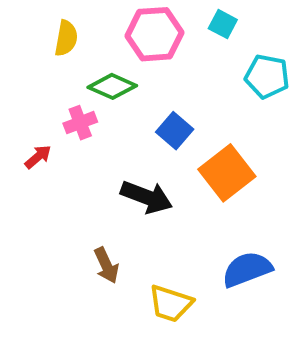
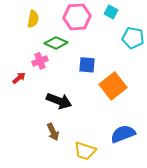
blue square: (175, 131) -> (87, 65), turned -36
black arrow: (146, 197) -> (59, 101), moved

